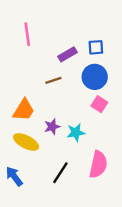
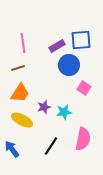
pink line: (27, 34) -> (23, 43), moved
blue square: (96, 47) -> (81, 40), size x1.5
blue circle: (95, 77) -> (69, 65), moved
brown line: (53, 80) -> (18, 68), moved

